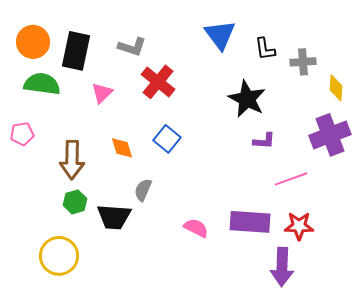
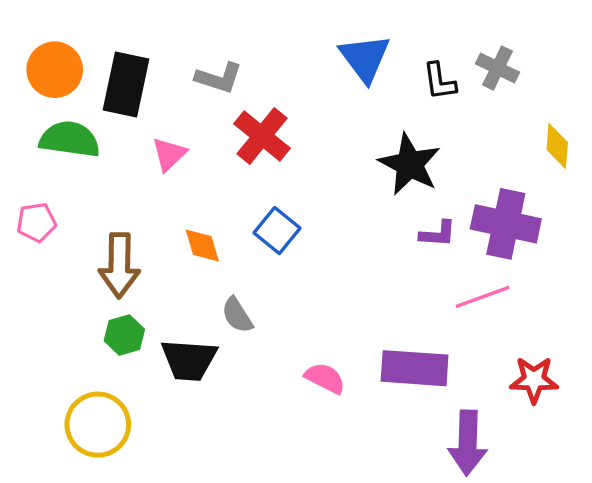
gray cross: (303, 62) -> (498, 68), moved, turned 30
purple cross: (330, 135) -> (506, 224), moved, turned 33
gray semicircle: (143, 190) -> (237, 315), turned -55
red star: (299, 226) -> (534, 380), moved

